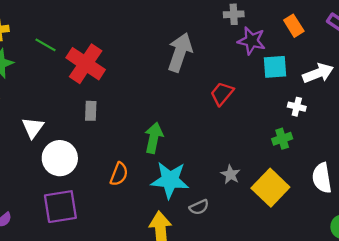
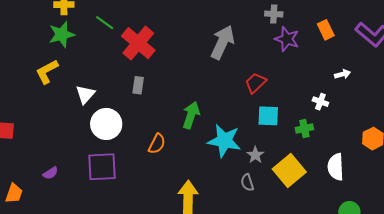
cyan square: (275, 67) -> (268, 116), moved
white arrow: (318, 73) -> (342, 74), size x0.6
cyan star: (170, 180) -> (224, 141), moved
gray semicircle: (199, 207) -> (247, 182), moved, turned 90

